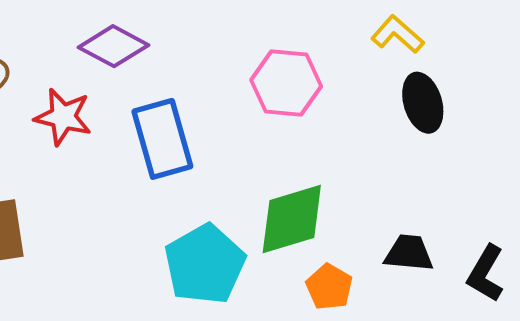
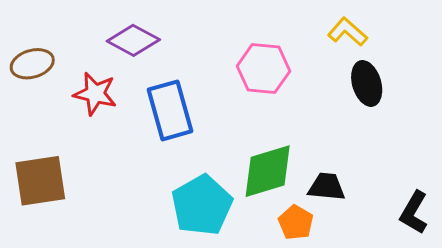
black trapezoid: (409, 253) -> (327, 187), moved

